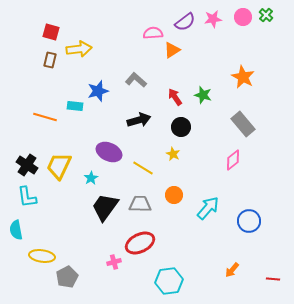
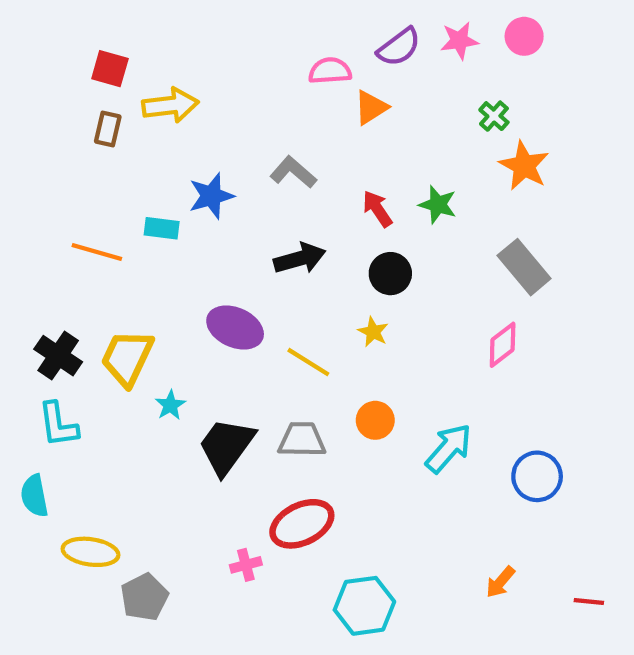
green cross: (266, 15) -> (494, 116), moved
cyan star: (91, 178) -> (170, 405), moved

